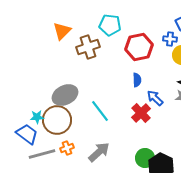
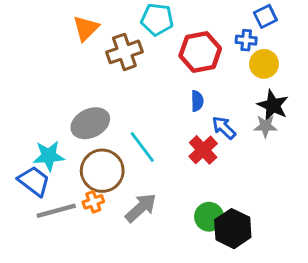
cyan star: (37, 117) -> (49, 156), size x1.5
brown circle: (57, 120) -> (102, 171), moved

